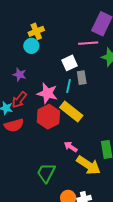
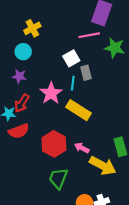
cyan circle: (31, 46) -> (23, 52), moved
pink star: (47, 93) -> (51, 93), turned 30
red hexagon: (48, 117) -> (54, 144), moved

